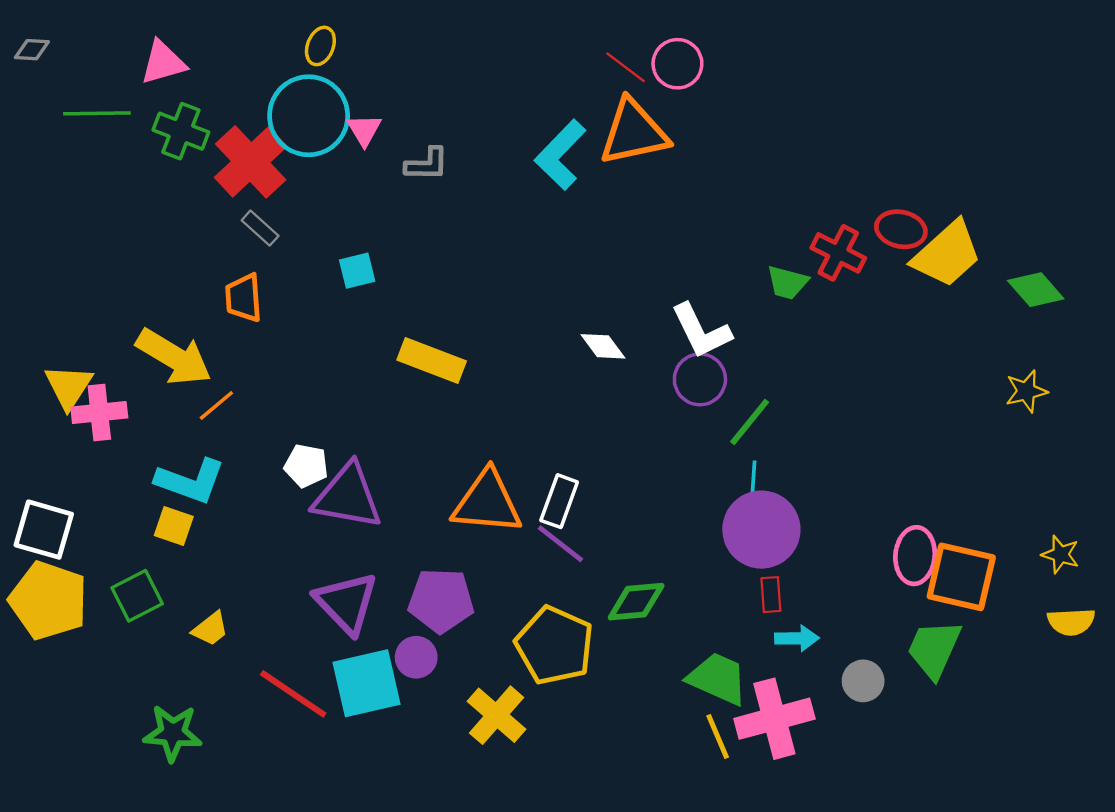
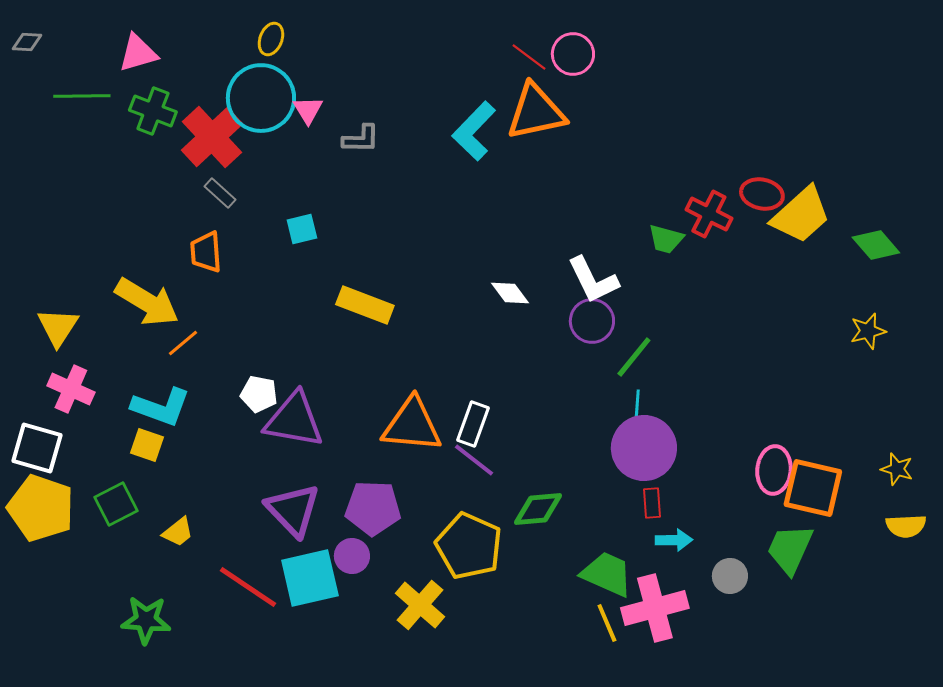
pink cross: (99, 413) -> (71, 389), moved, turned 30

